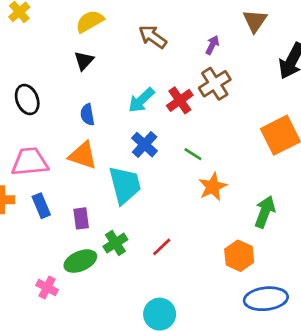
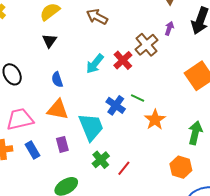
purple arrow: (212, 45) -> (169, 28), moved
blue cross: (145, 145) -> (116, 105), moved
purple rectangle: (81, 218) -> (62, 144), moved
green cross: (115, 243) -> (101, 160), moved

